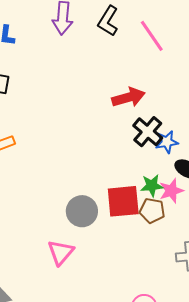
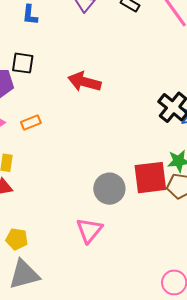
red arrow: (128, 97) -> (84, 82), moved, turned -148

